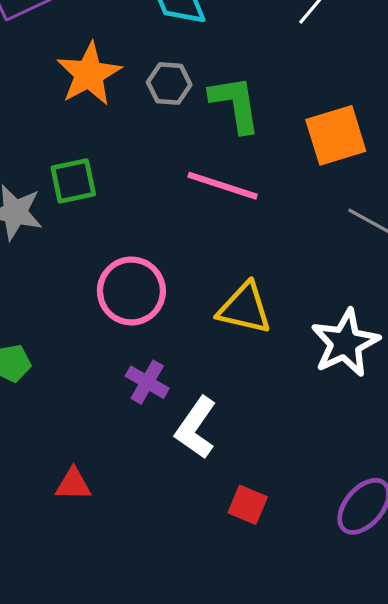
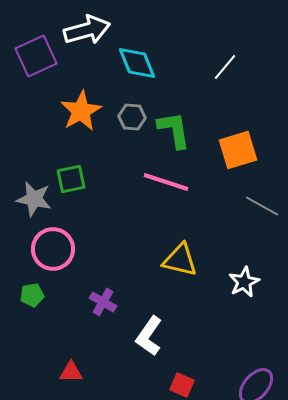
pink circle: (131, 291) -> (53, 249), moved
white star: (345, 343) -> (244, 282), size x0.7
purple cross: (147, 382) -> (103, 302), moved

